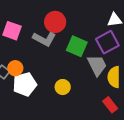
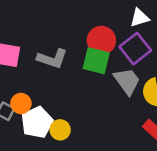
red circle: (55, 22) -> (101, 40), moved
yellow circle: (63, 87) -> (60, 130), moved

